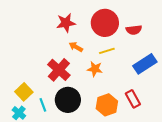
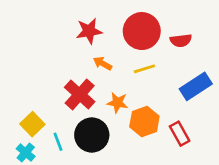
orange star: (95, 69) -> (117, 103), moved
orange hexagon: (107, 105) -> (144, 121), moved

